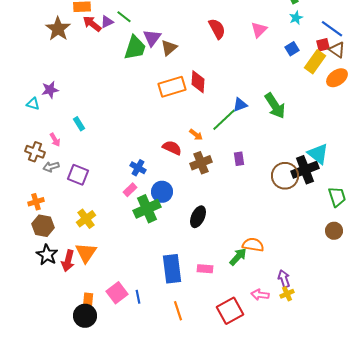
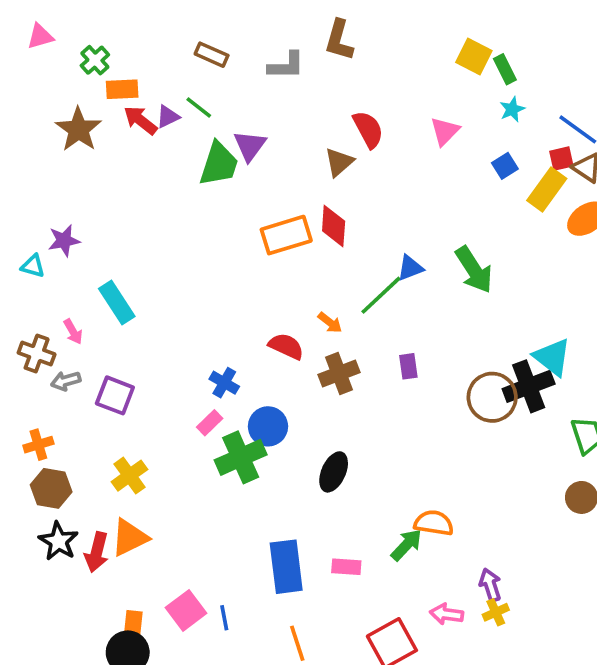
brown triangle: (169, 48) -> (339, 162), moved
cyan rectangle: (79, 124) -> (117, 302), size x1.6
orange triangle: (86, 253) -> (130, 538), turned 30

